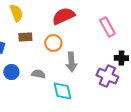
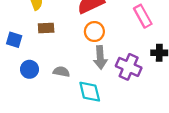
orange circle: (53, 43) -> (94, 32), moved
purple cross: (107, 76) -> (129, 67), moved

